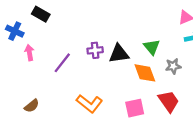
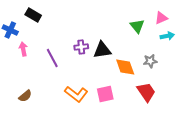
green triangle: (152, 47) -> (137, 26), moved
purple line: (62, 63) -> (52, 58), turned -66
pink square: (135, 108) -> (105, 94), moved

